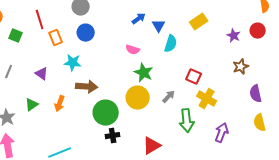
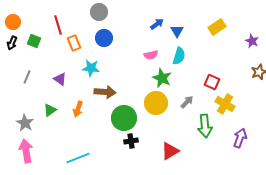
cyan semicircle: (171, 44) -> (179, 56), moved
pink semicircle: (133, 50) -> (151, 55), turned -32

